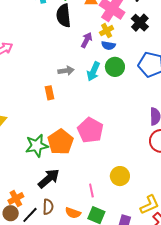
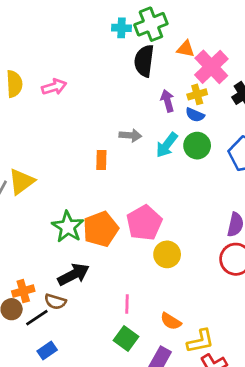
purple arrow: (87, 40) -> (167, 101), turned -56
green star: (37, 146) -> (68, 227), turned 30
yellow circle: (120, 176) -> (167, 254), moved
brown semicircle: (48, 207) -> (55, 302), moved, turned 91
orange semicircle: (73, 213) -> (171, 321), moved

